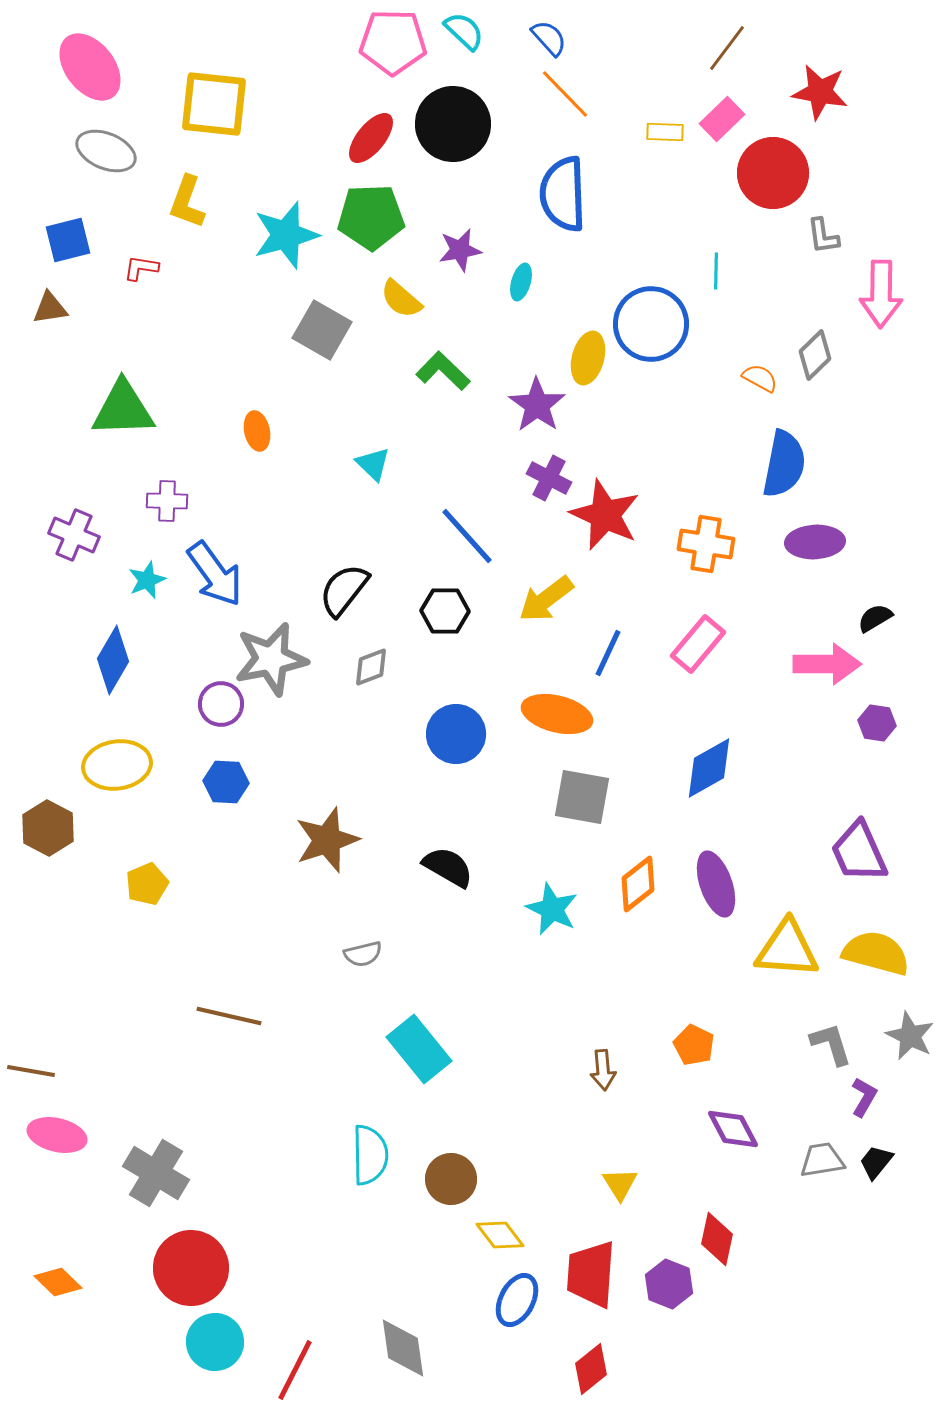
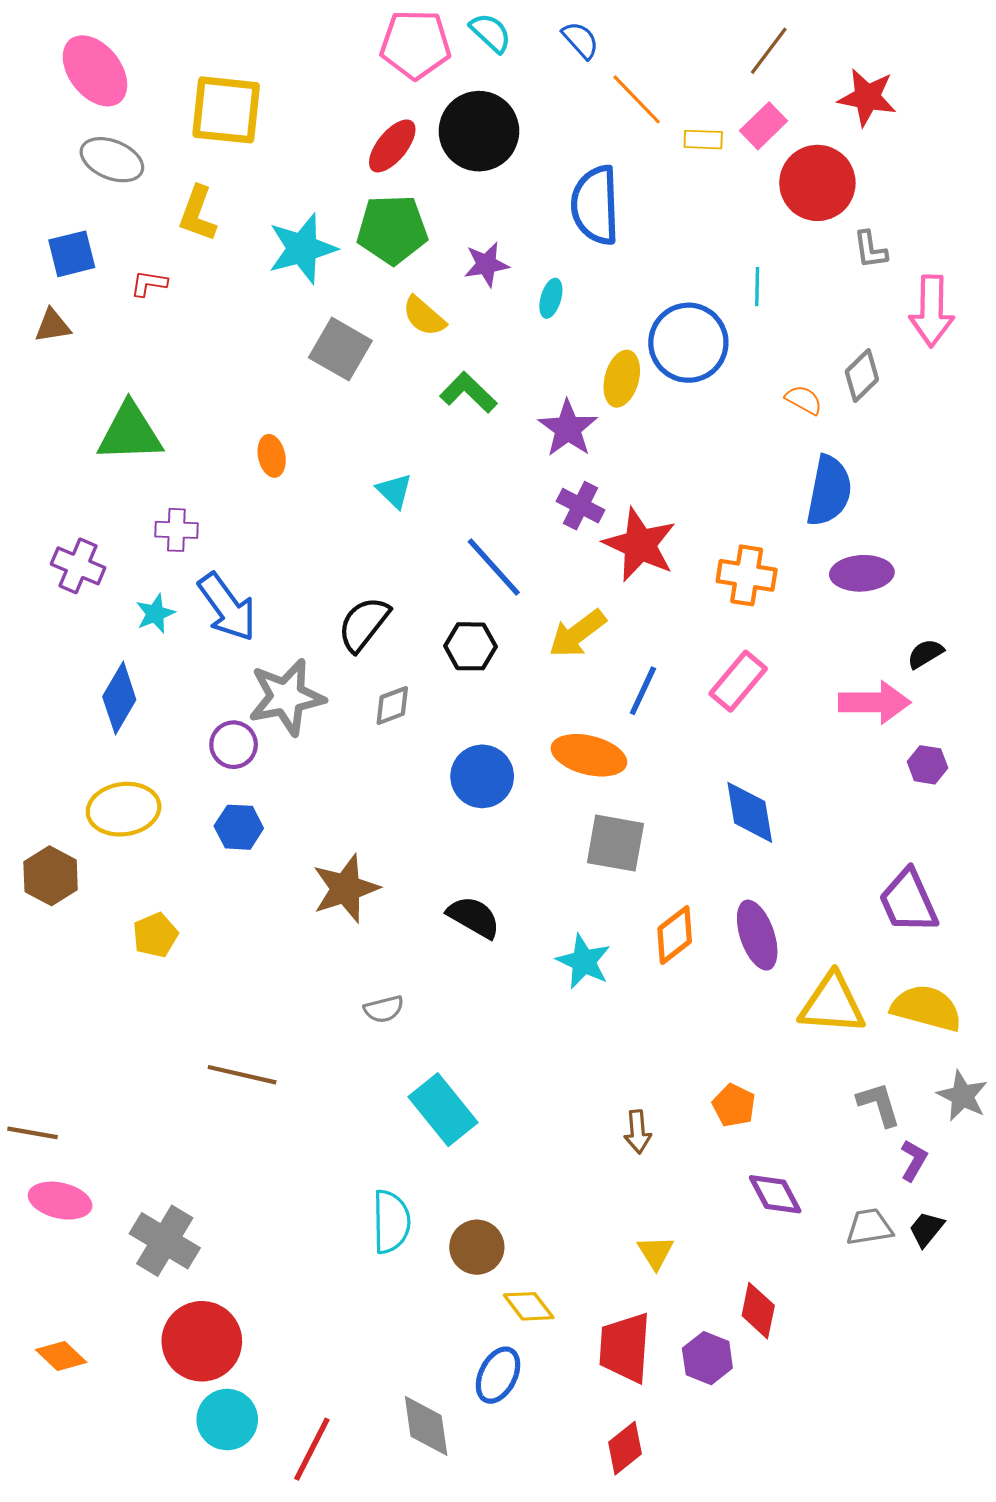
orange line: (565, 94) -> (637, 99), moved
blue diamond: (709, 768) -> (750, 812), turned -70
blue ellipse: (517, 1300) -> (498, 1375), moved

